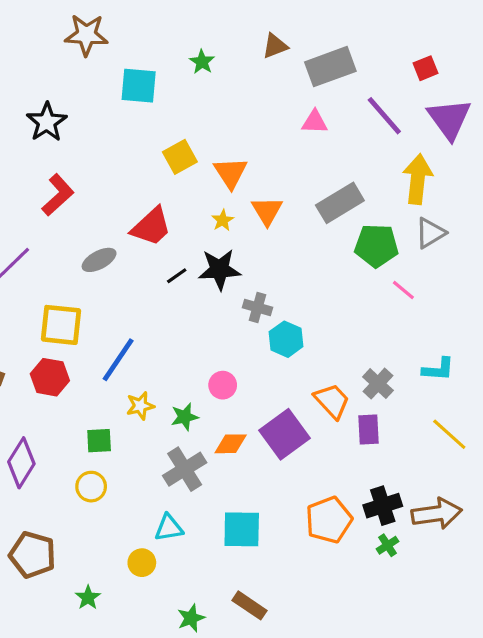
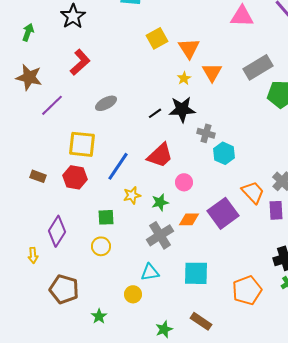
pink triangle: (315, 122) -> (242, 16), size x1.4
red trapezoid: (151, 227) -> (160, 155), moved
orange pentagon: (329, 520) -> (247, 290), moved

